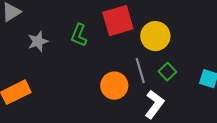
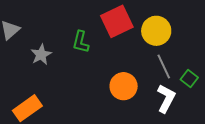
gray line: (140, 71) -> (164, 66), moved
green square: (167, 72) -> (189, 78), moved

